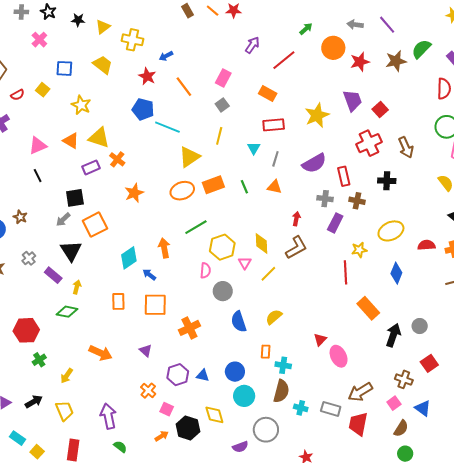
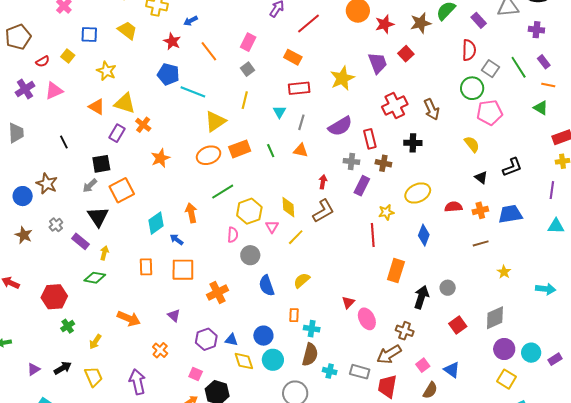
red square: (380, 109) -> (406, 54), moved
pink triangle: (38, 146) -> (54, 91), moved
purple rectangle: (91, 167) -> (117, 133), turned -36
brown star: (20, 217) -> (47, 184), size x1.5
orange rectangle: (368, 308) -> (396, 271), turned 60
brown cross: (404, 379) -> (405, 331), moved
orange cross: (148, 391) -> (160, 350), moved
yellow diamond: (214, 415) -> (244, 361), moved

